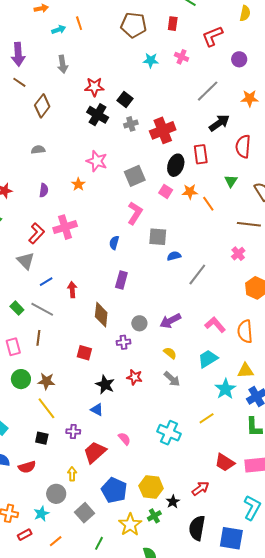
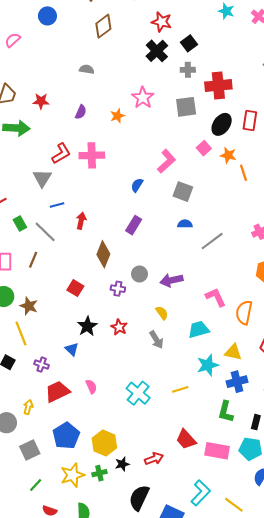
gray square: (135, 176) -> (186, 107), moved
blue semicircle: (174, 256) -> (185, 224), moved

